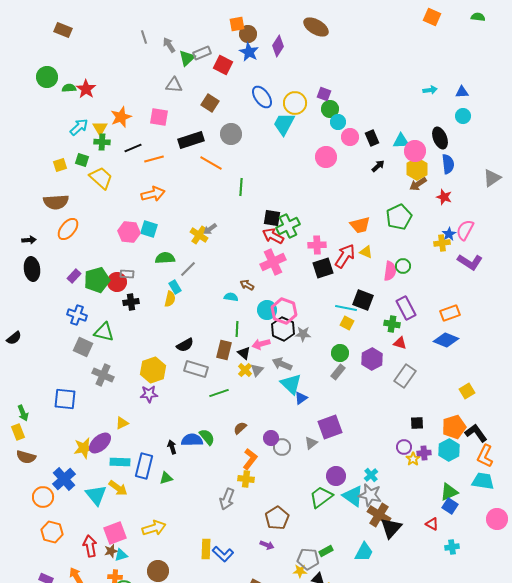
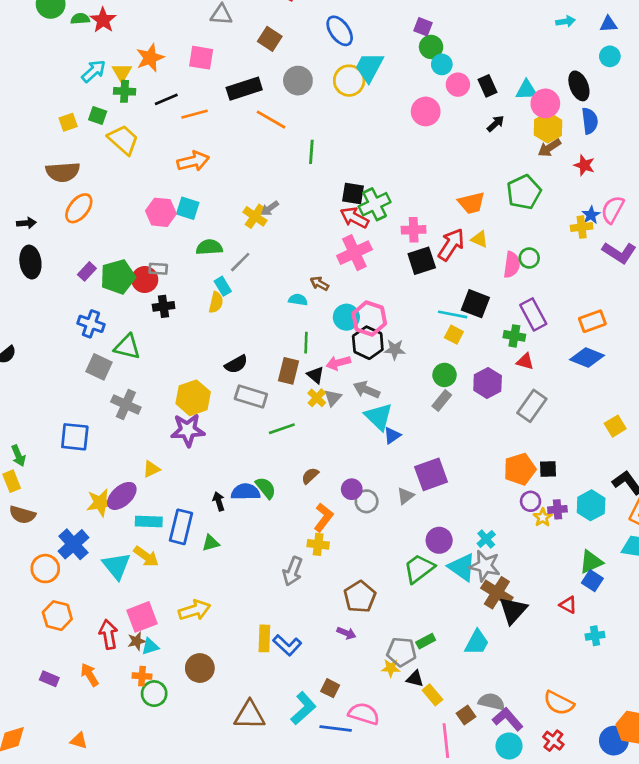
yellow circle: (295, 103) -> (349, 81), moved
purple star: (149, 394) -> (188, 430), size x1.4
orange pentagon: (454, 427) -> (520, 469), moved

